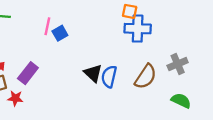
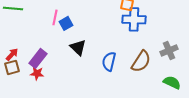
black triangle: (93, 73) -> (78, 47), moved
red star: (15, 98) -> (37, 73), moved

